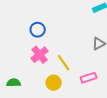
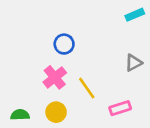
blue circle: (38, 30) -> (64, 44), moved
yellow circle: (54, 83) -> (56, 112), moved

